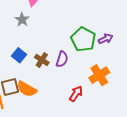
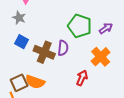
purple arrow: (106, 39) -> (106, 28), moved
blue square: (19, 55) -> (22, 42), moved
brown cross: (42, 60) -> (44, 52), size x1.5

